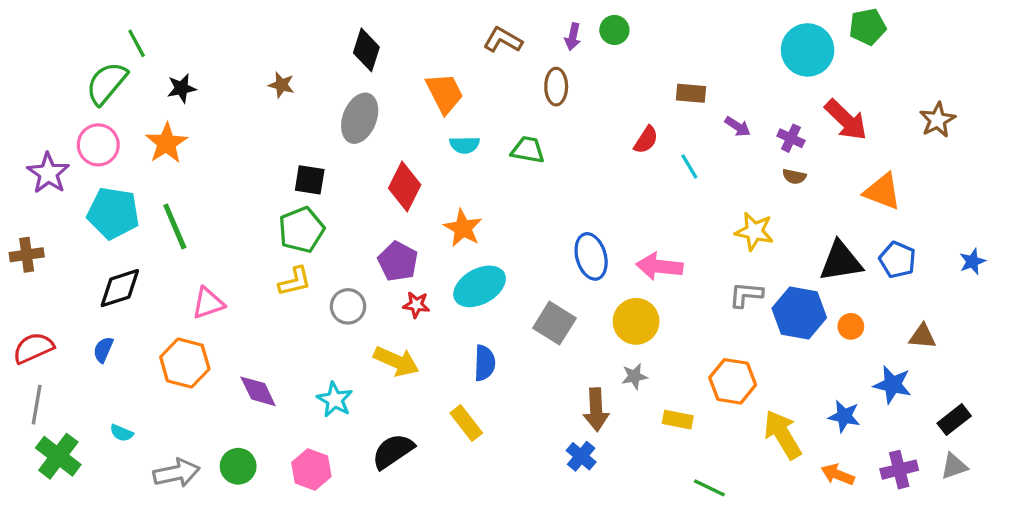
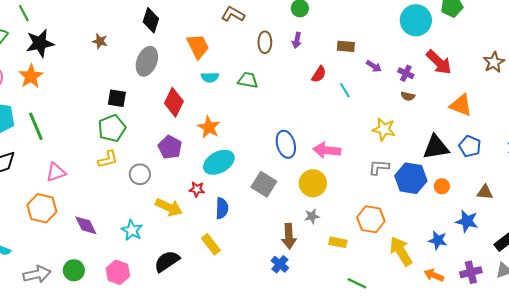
purple arrow: (573, 37) -> (297, 40), moved
green line: (137, 43) -> (24, 13), moved
black star: (181, 88) -> (40, 43), size x1.6
red star: (416, 305) -> (197, 189), moved

